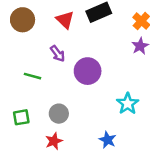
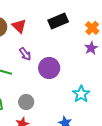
red triangle: (65, 20) -> (19, 26), moved

